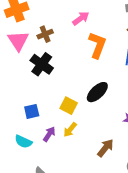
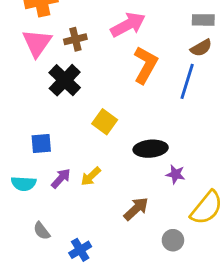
pink arrow: (81, 18) -> (128, 25), size x1.4
black ellipse: (97, 92) -> (151, 149), moved, turned 30
yellow square: (69, 106) -> (105, 122), moved
cyan semicircle: (23, 142) -> (24, 184), turned -30

